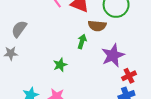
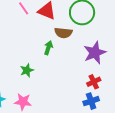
purple star: (113, 55) -> (95, 53), moved

